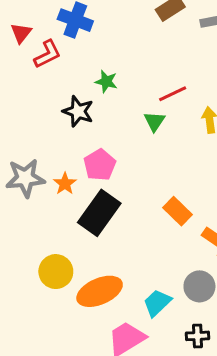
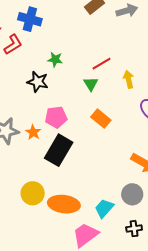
pink pentagon: (100, 165) -> (56, 117), turned 30
orange rectangle: (178, 211) -> (101, 119), moved
orange ellipse: (100, 291) -> (64, 204), turned 36

